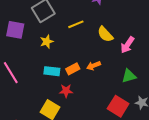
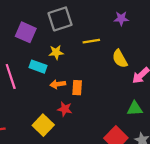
orange arrow: (94, 66) -> (58, 84), moved
orange rectangle: (73, 69) -> (77, 88), turned -72
cyan rectangle: (52, 71) -> (38, 67), moved

